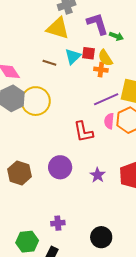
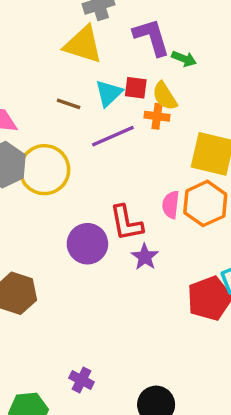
purple line: (106, 99) -> (113, 136), moved
purple circle: (60, 167) -> (87, 244), moved
purple star: (98, 175) -> (145, 257), moved
purple cross: (58, 223) -> (82, 380), turned 32

